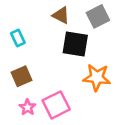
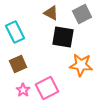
cyan rectangle: (18, 38) -> (15, 32), size x1.5

